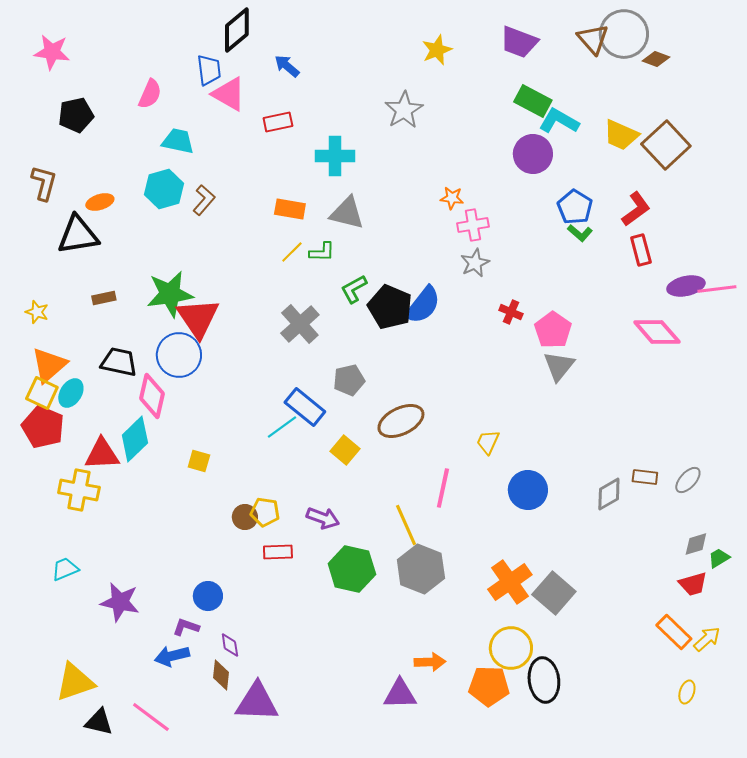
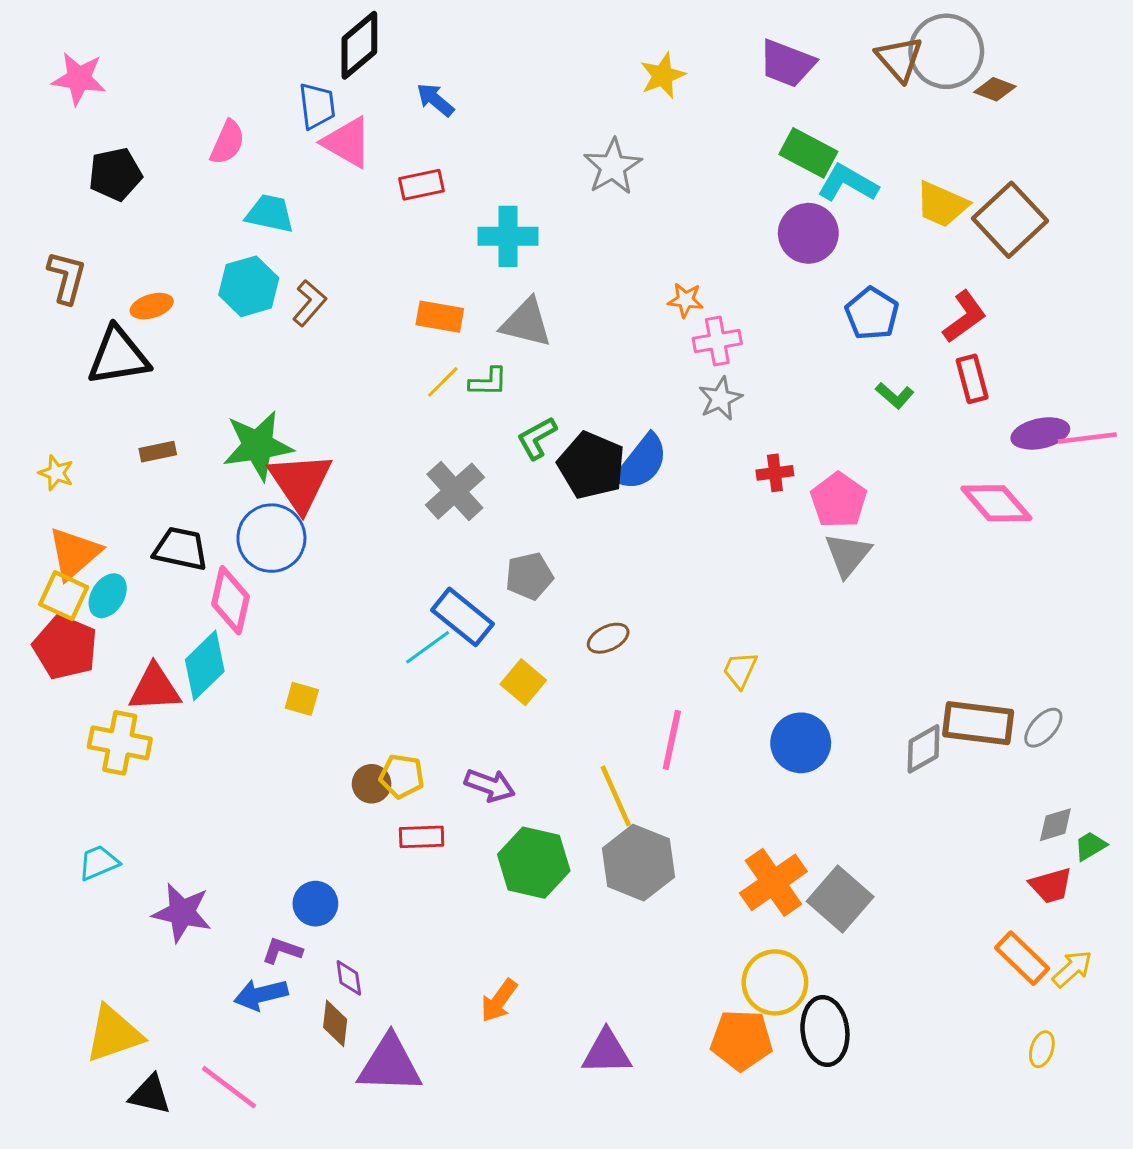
green L-shape: (580, 233) -> (895, 396), moved
red cross: (511, 312) -> (775, 473), turned -30
brown ellipse: (401, 421) -> (608, 638), size x0.6
brown rectangle: (645, 477) -> (978, 723), size x1.8
orange arrow: (430, 662) -> (499, 1001), moved, turned 128

